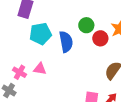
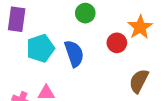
green circle: (86, 25) -> (85, 13), moved

